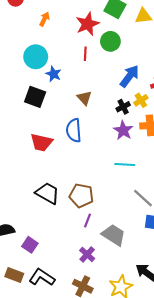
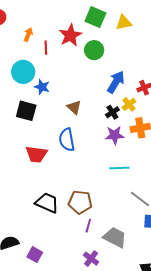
red line: (85, 54) -> (46, 48), moved
purple star: (123, 130) -> (115, 135), turned -30

